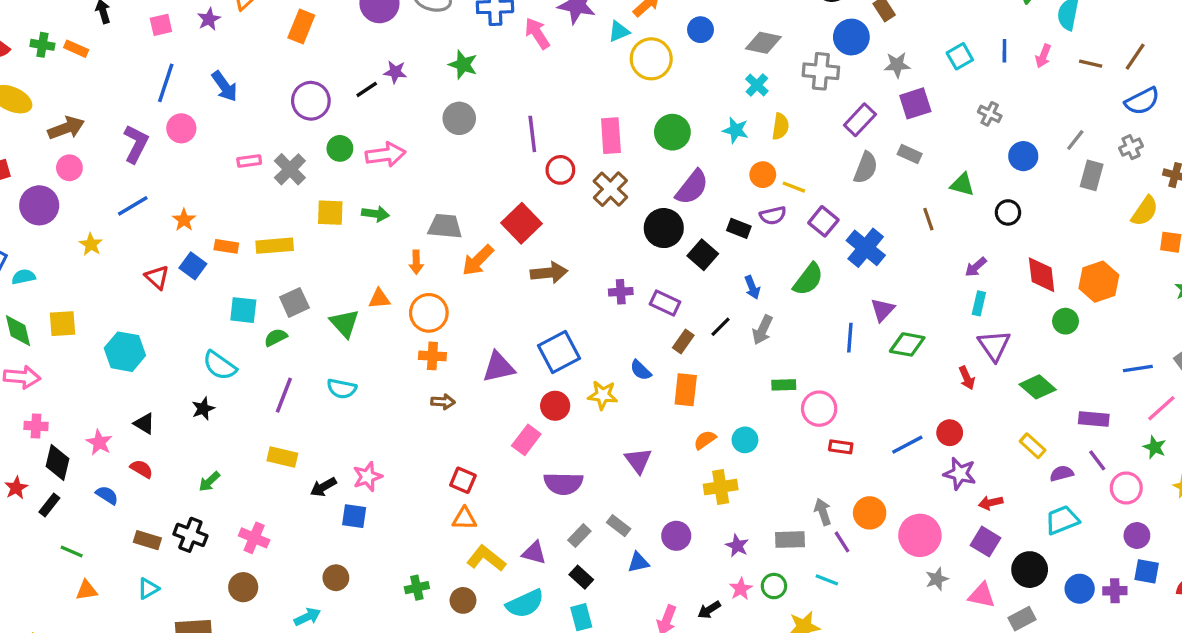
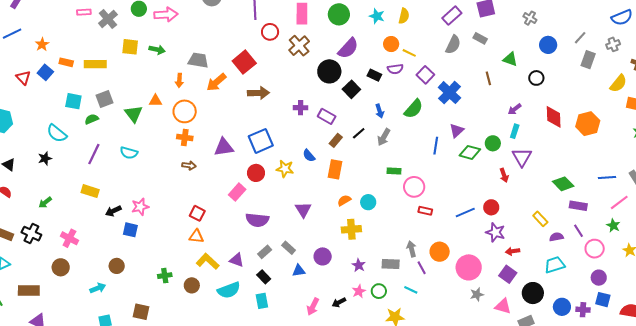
green circle: (1066, 321) -> (493, 143), moved
green diamond: (1038, 387) -> (563, 184), moved

